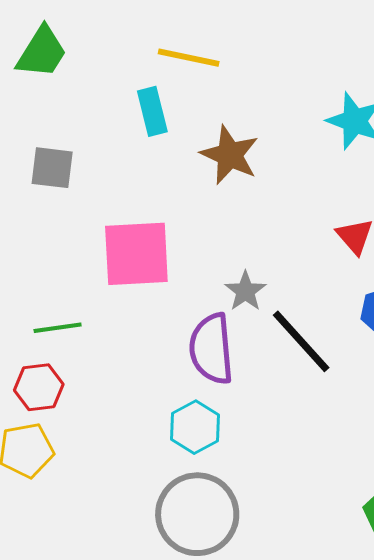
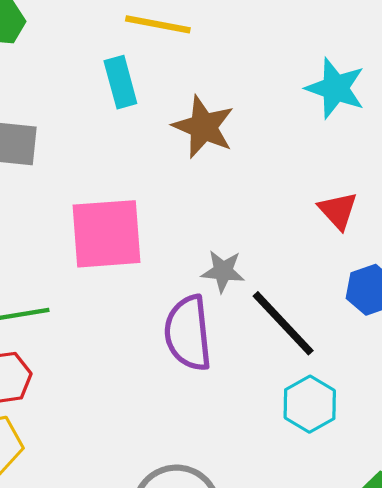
gray star: (245, 291) -> (223, 271), turned -30
cyan hexagon: (195, 427) -> (310, 404), moved

